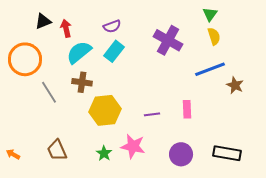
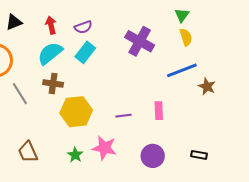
red arrow: (66, 28) -> (51, 25), moved
black rectangle: (227, 153) -> (199, 155), size x0.6

